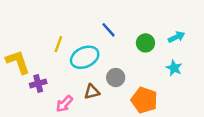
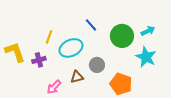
green circle: (145, 43) -> (122, 36), size x1.5
cyan star: (174, 68) -> (146, 57), size x1.5
purple cross: (38, 83) -> (39, 60), moved

